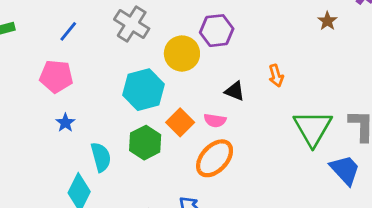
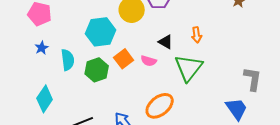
green triangle: (313, 128) -> (189, 68), moved
cyan semicircle: (101, 157) -> (68, 60), moved
orange ellipse: (215, 158) -> (160, 106), moved

